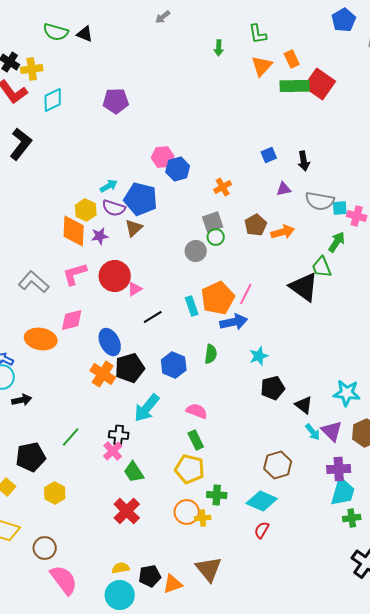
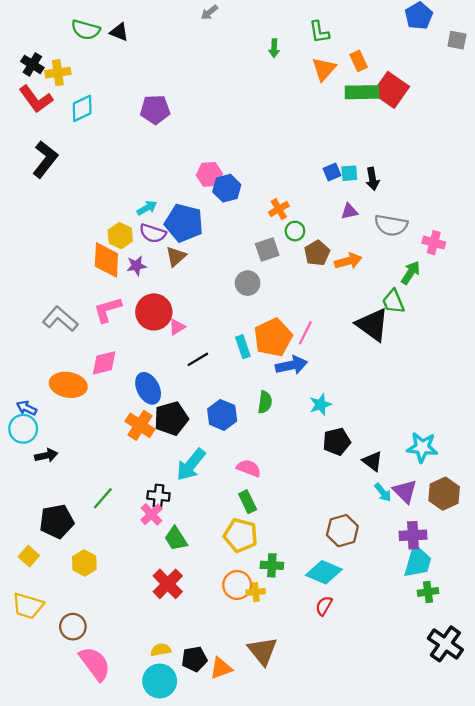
cyan square: (340, 208) -> (349, 173), moved
green circle: (216, 237) -> (295, 231), moved

